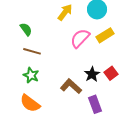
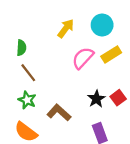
green semicircle: (26, 29) -> (21, 48), turned 40
brown line: (32, 51) -> (28, 73), turned 36
brown L-shape: (71, 86) -> (59, 113), moved

